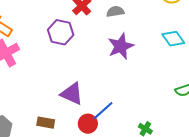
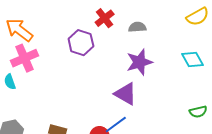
purple triangle: (72, 94) -> (126, 94), moved

